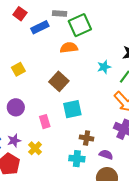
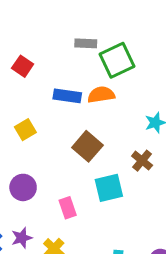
red square: (20, 14) -> (23, 66), moved
blue rectangle: (40, 27) -> (67, 96), moved, turned 36
brown cross: (87, 138) -> (142, 161), moved, turned 32

